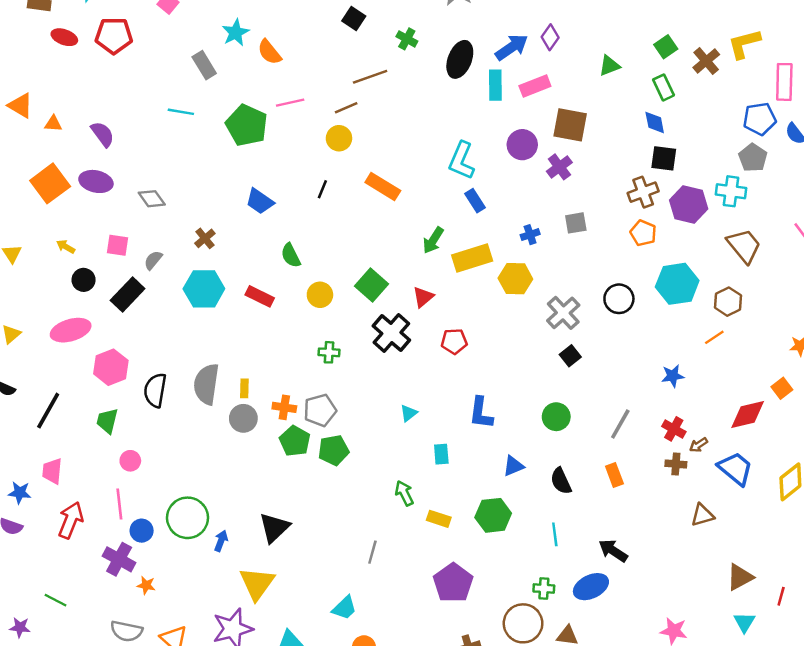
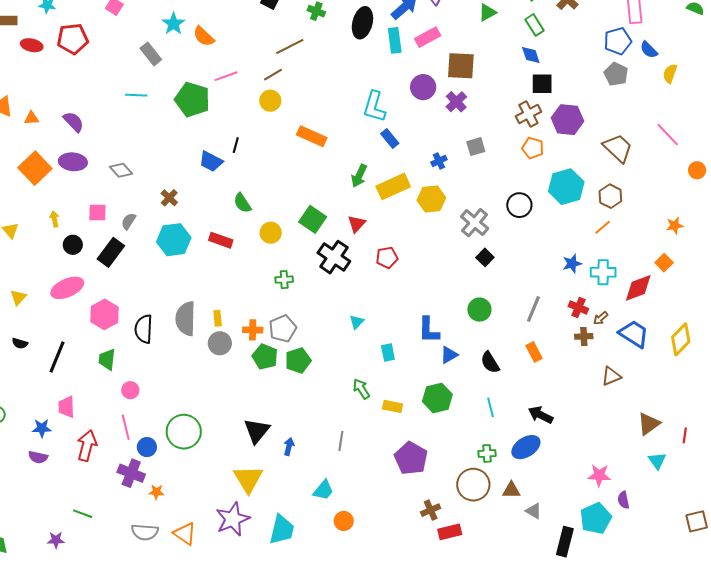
black line: (322, 189) -> (236, 145), moved
cyan cross: (731, 191) -> (603, 272), moved
yellow arrow: (66, 247) -> (55, 219), turned 56
blue L-shape: (481, 413) -> (429, 330), moved
blue arrow: (221, 541) -> (289, 447), moved

